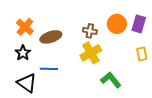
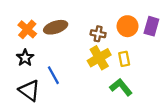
brown ellipse: (51, 37) -> (56, 27), moved
yellow rectangle: (142, 54) -> (124, 59), moved
blue line: (49, 69) -> (53, 75), turned 60

